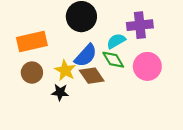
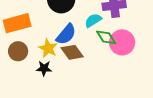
green diamond: (113, 60) -> (106, 37), moved

